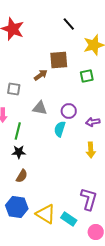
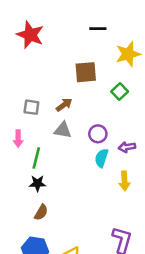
black line: (69, 24) -> (98, 29), turned -48
brown arrow: (41, 75) -> (64, 105), moved
green square: (87, 76) -> (120, 92), turned -32
cyan semicircle: (60, 129) -> (101, 158), moved

